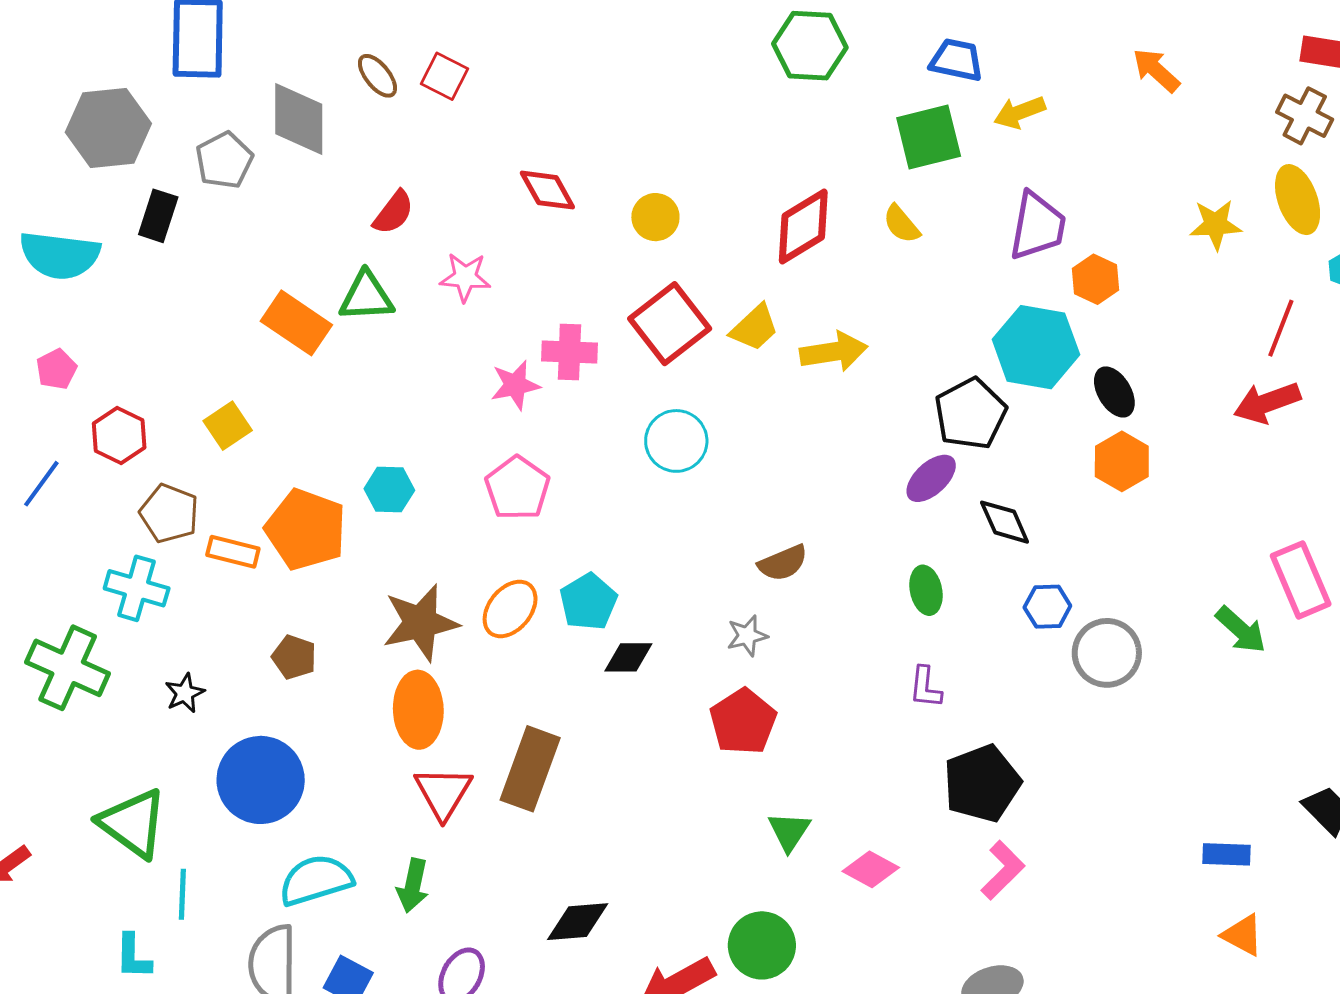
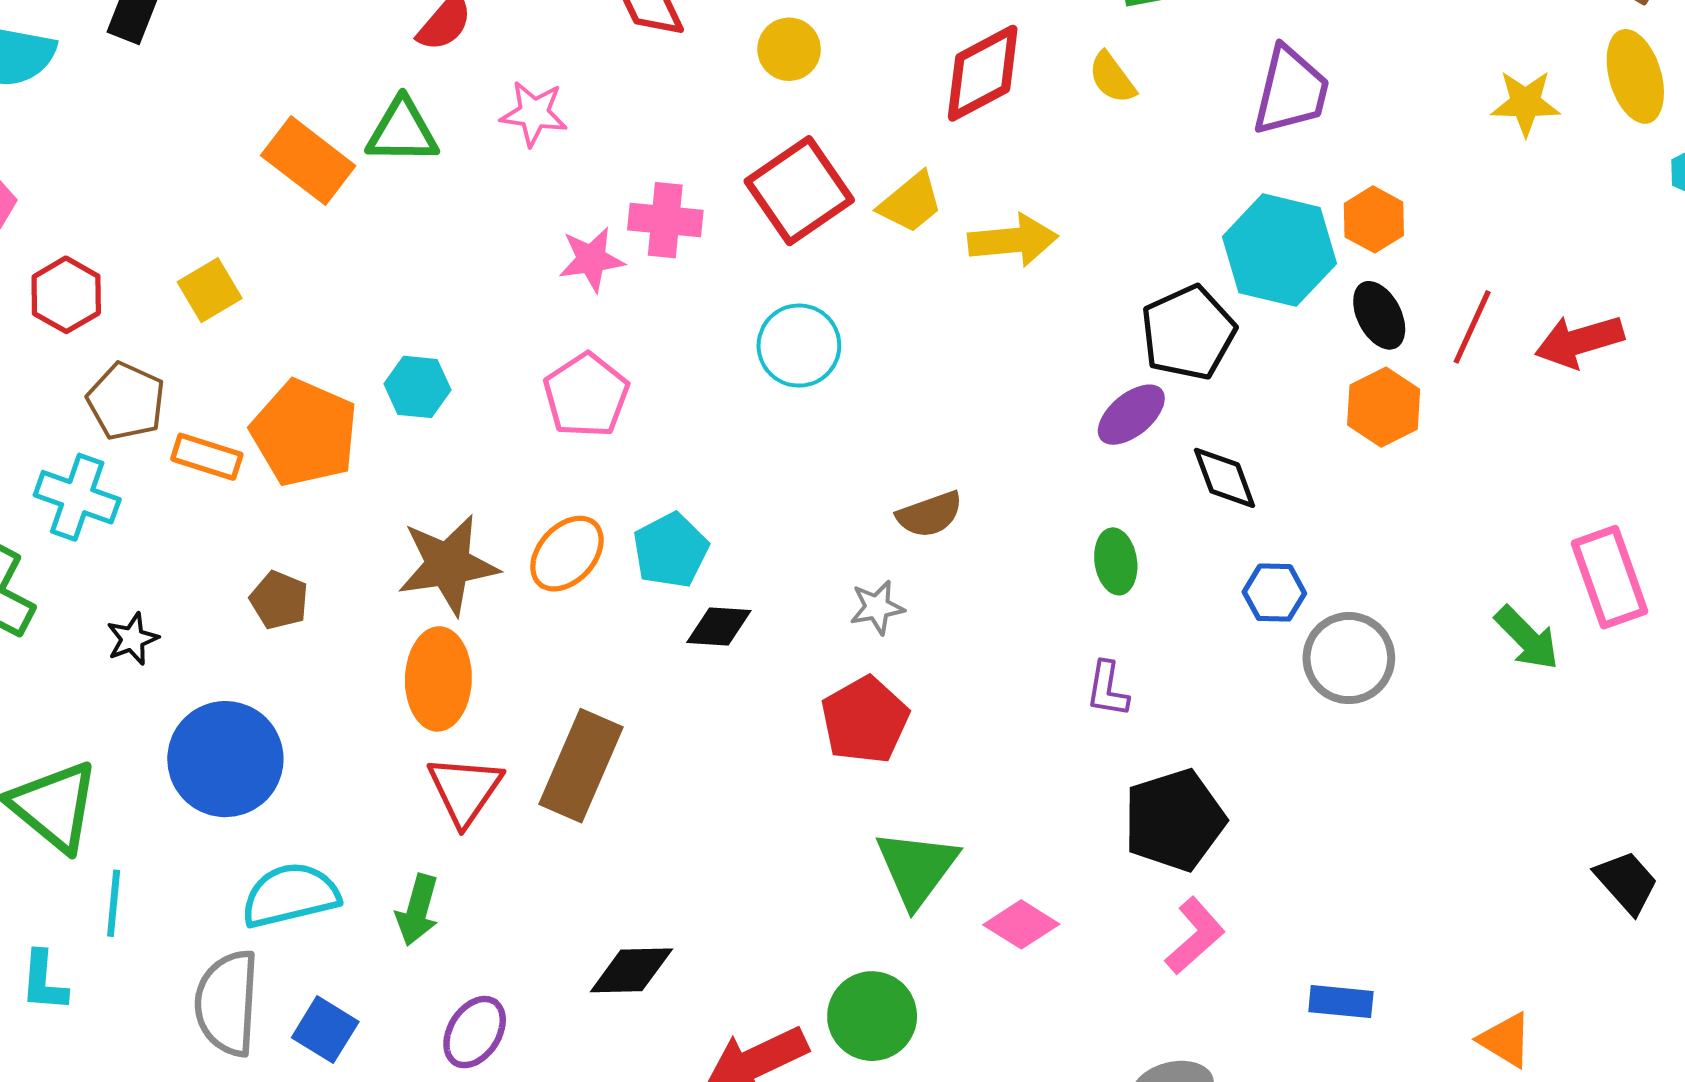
orange hexagon: (1096, 279) -> (1374, 219), moved
red line: (1281, 328) -> (1472, 327), moved
green triangle: (789, 831) -> (917, 868), size x1.5
blue rectangle: (1227, 854) -> (1341, 1002), moved

